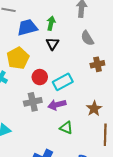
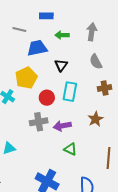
green arrow: (51, 23) -> (62, 35), moved, turned -104
cyan rectangle: (63, 82) -> (70, 92), moved, turned -54
brown star: (94, 109) -> (95, 119), moved

